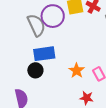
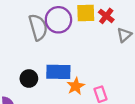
blue rectangle: (44, 54) -> (58, 72), moved

